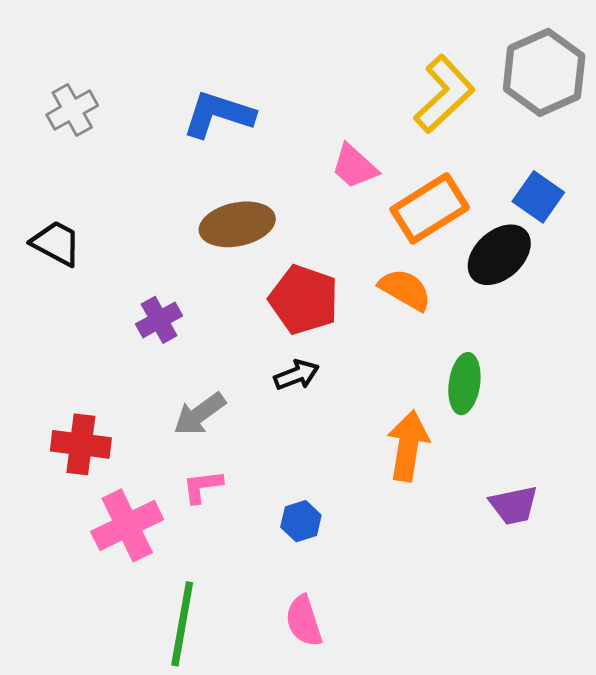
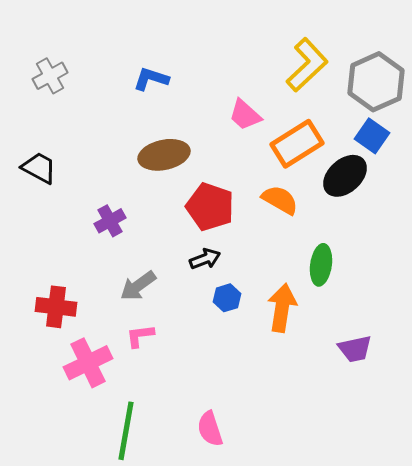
gray hexagon: (544, 72) -> (376, 82), moved
blue L-shape: (218, 114) -> (151, 79), size x0.7
blue hexagon: (301, 521) -> (227, 298), moved

